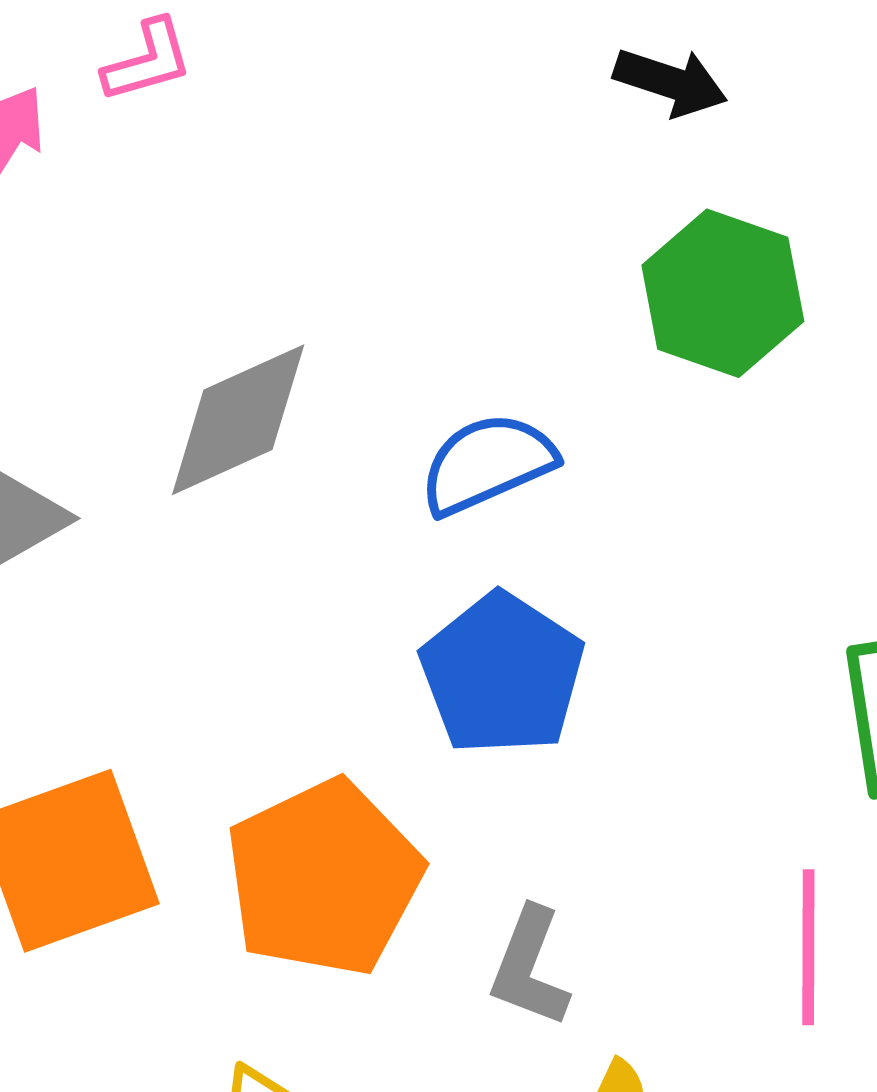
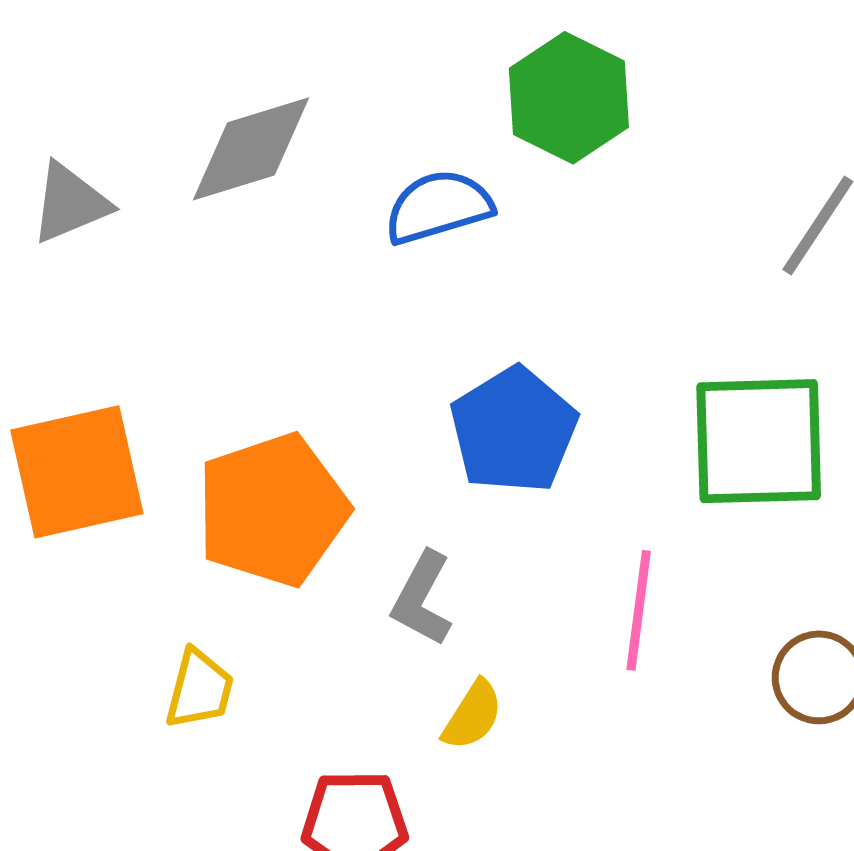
green hexagon: (723, 293) -> (569, 98), moved
blue pentagon: (502, 674) -> (514, 430), moved

